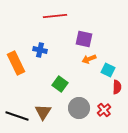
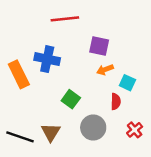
blue cross: (40, 50) -> (47, 59), size x1.5
red semicircle: (117, 87) -> (116, 102), moved
red cross: (104, 110) -> (135, 130), moved

